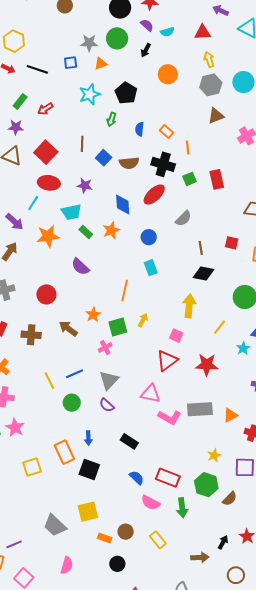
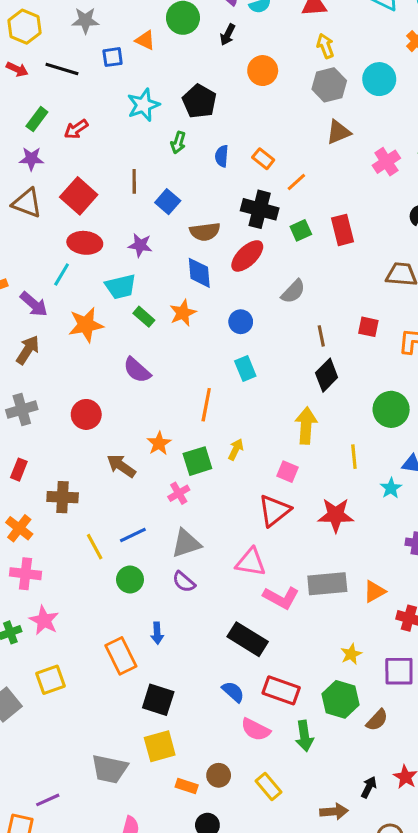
gray star: (89, 43) -> (85, 20), moved
orange triangle: (101, 64) -> (145, 40), moved, turned 48
orange line: (188, 147) -> (296, 182), turned 56
brown semicircle: (129, 163) -> (205, 232), moved
black diamond: (203, 274) -> (327, 375), turned -55
yellow line: (220, 327) -> (354, 457), turned -42
brown cross: (31, 335) -> (63, 497), moved
gray triangle: (109, 380) -> (186, 543), turned 30
black rectangle: (129, 441) -> (248, 639), moved, size x1.4
yellow square: (32, 467) -> (50, 680), moved
black square: (89, 469) -> (158, 700), moved
gray trapezoid: (55, 525) -> (110, 769), turned -30

